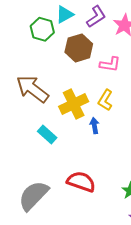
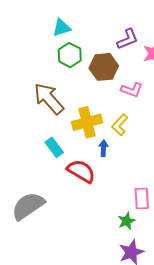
cyan triangle: (65, 14) -> (62, 28), moved
green hexagon: (42, 29) -> (70, 55), moved
red semicircle: (81, 182) -> (81, 171), moved

